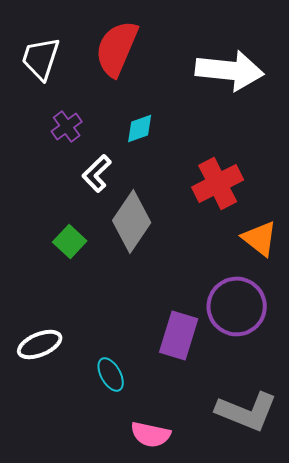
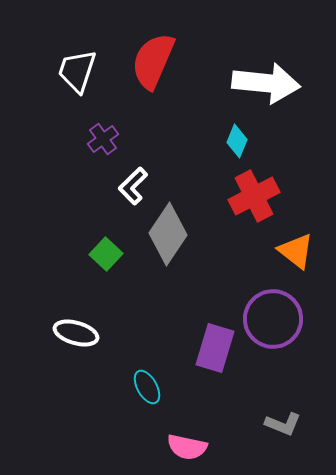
cyan diamond: (140, 128) -> (237, 141), moved, turned -48
white ellipse: (40, 344) -> (76, 333), moved, turned 39
gray L-shape: (247, 411) -> (283, 424), size x0.6

